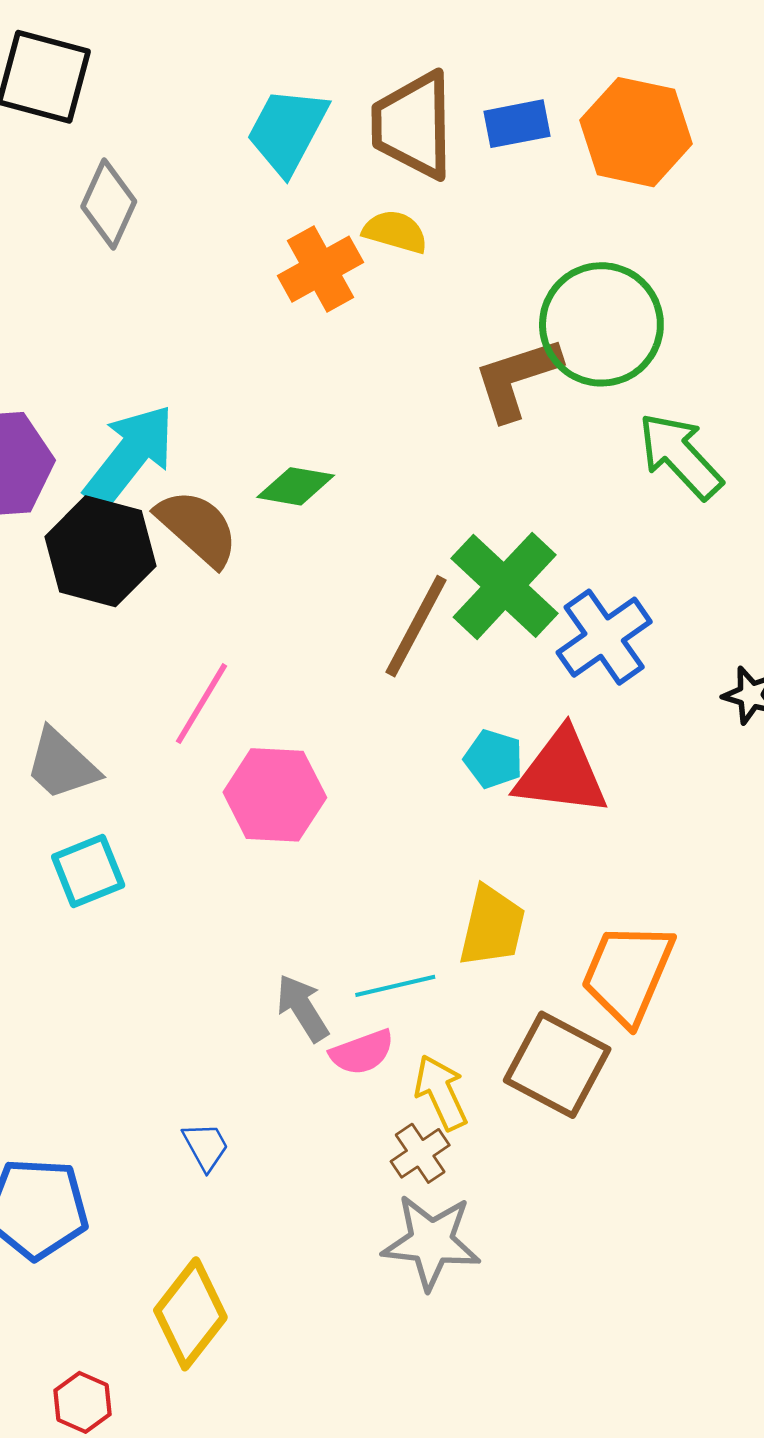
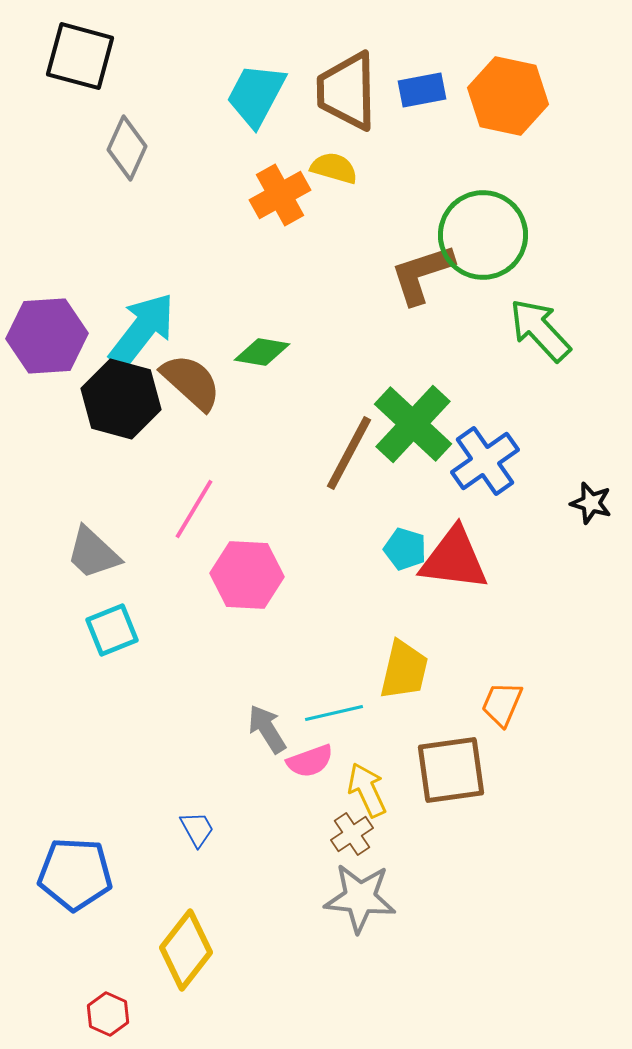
orange trapezoid: (628, 973) -> (502, 704), size x0.6
brown square: (557, 1065) -> (451, 770), turned -36

